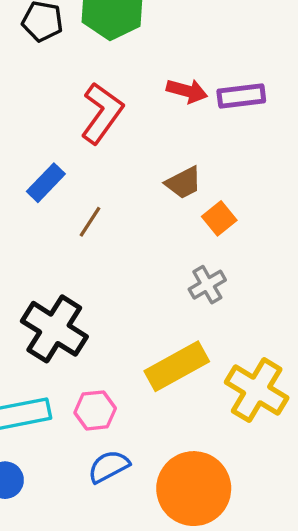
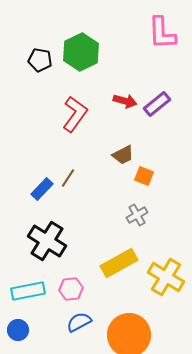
purple rectangle: (241, 96) -> (157, 104), turned -32
blue rectangle: (46, 183) -> (42, 189), moved
orange square: (219, 218) -> (144, 176), turned -30

